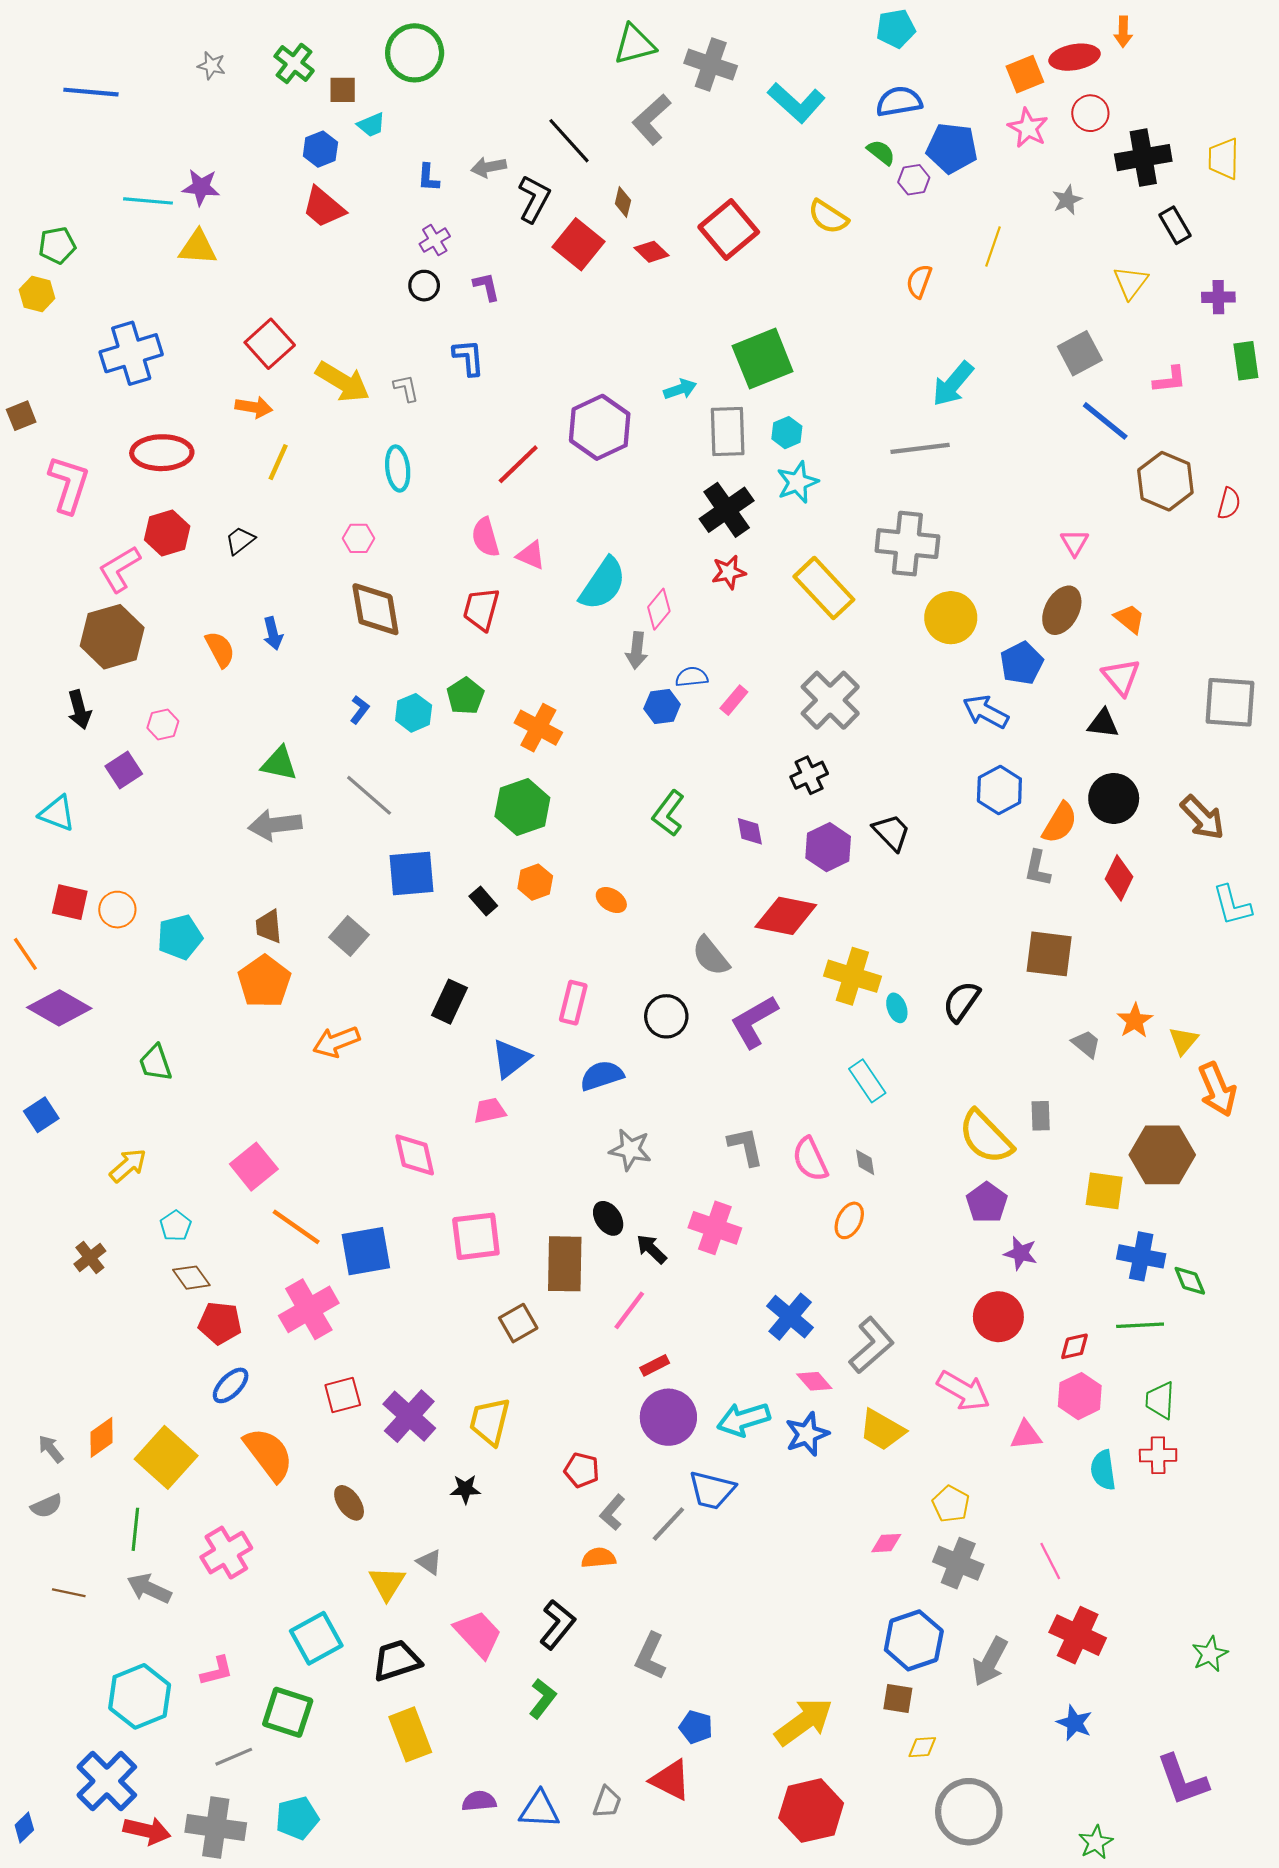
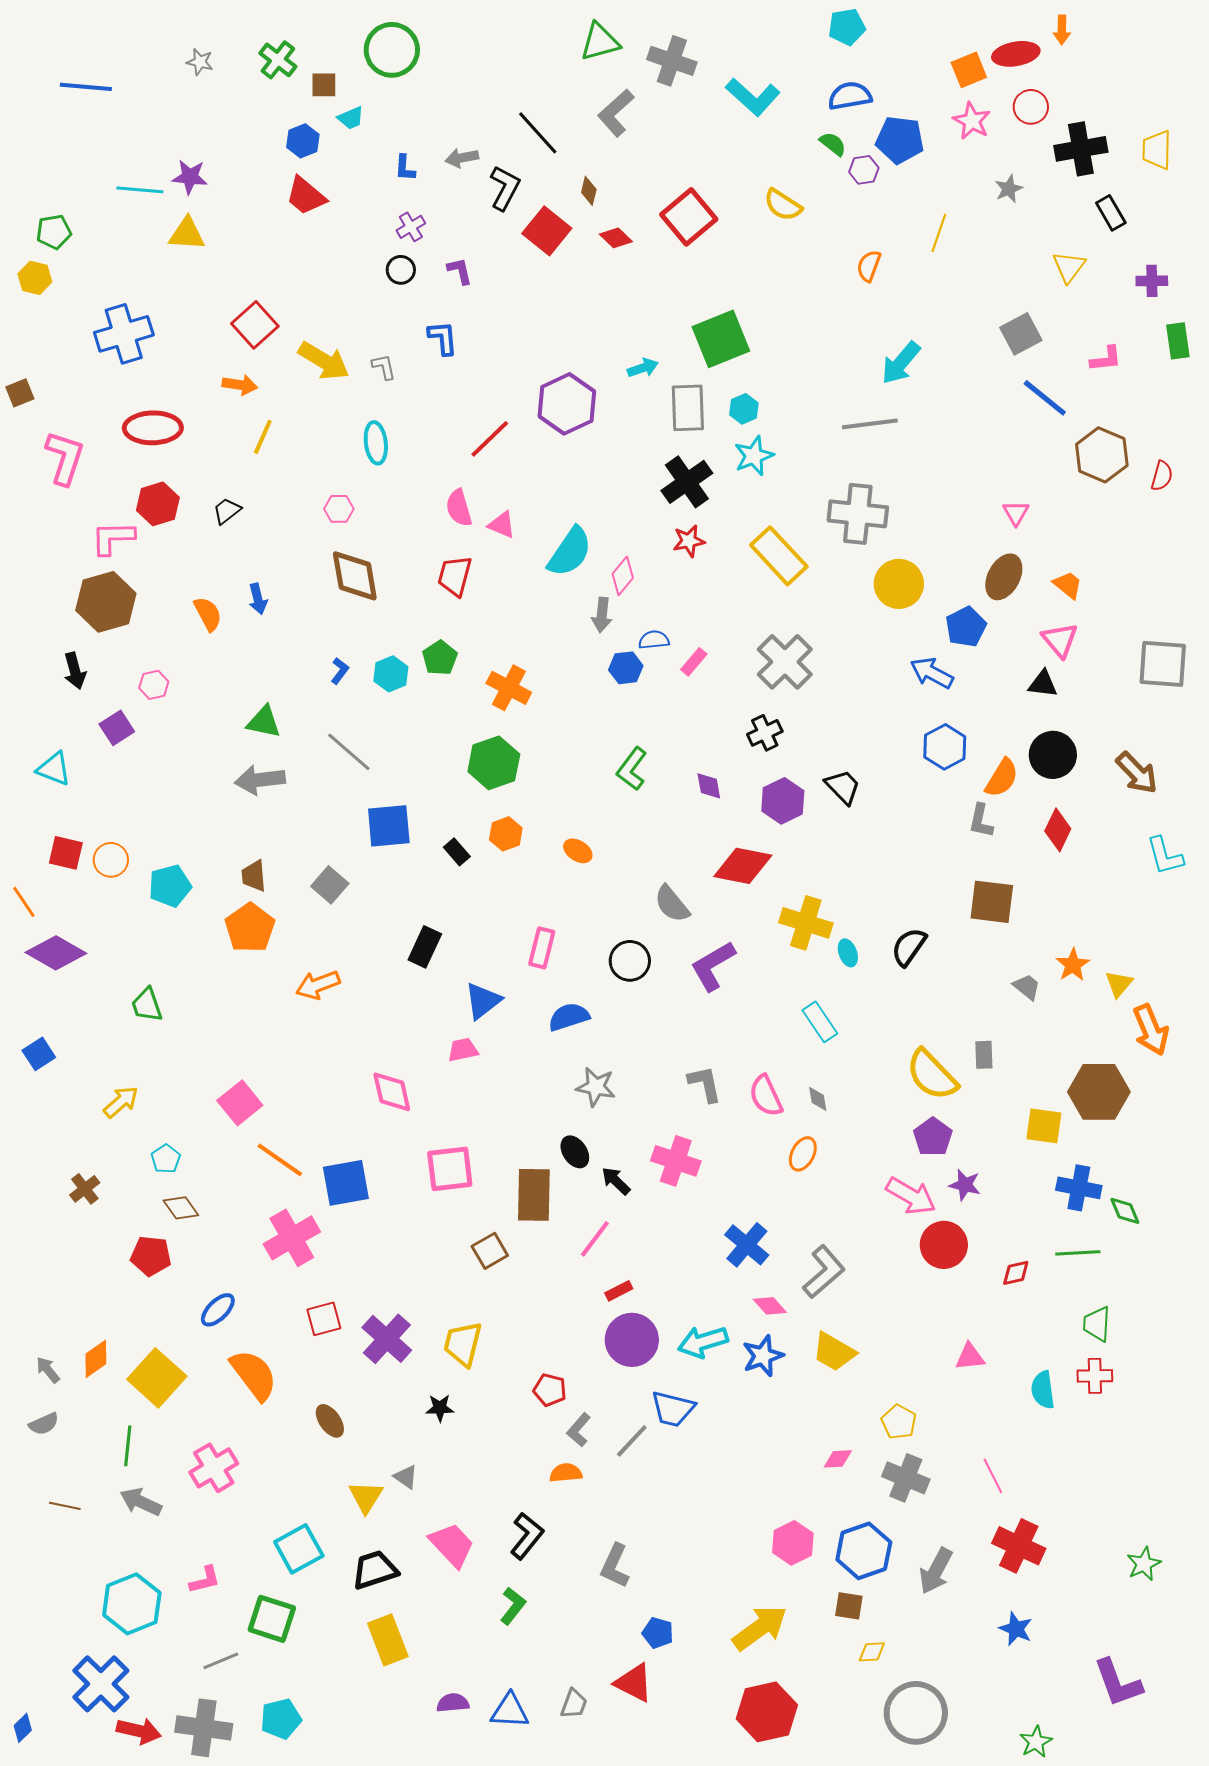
pink L-shape: (120, 569) -> (113, 538), turned 30
red pentagon: (220, 1323) -> (151, 1256), moved
pink arrow: (963, 1391) -> (911, 1196), moved
pink hexagon: (1080, 1396) -> (793, 1543), moved

